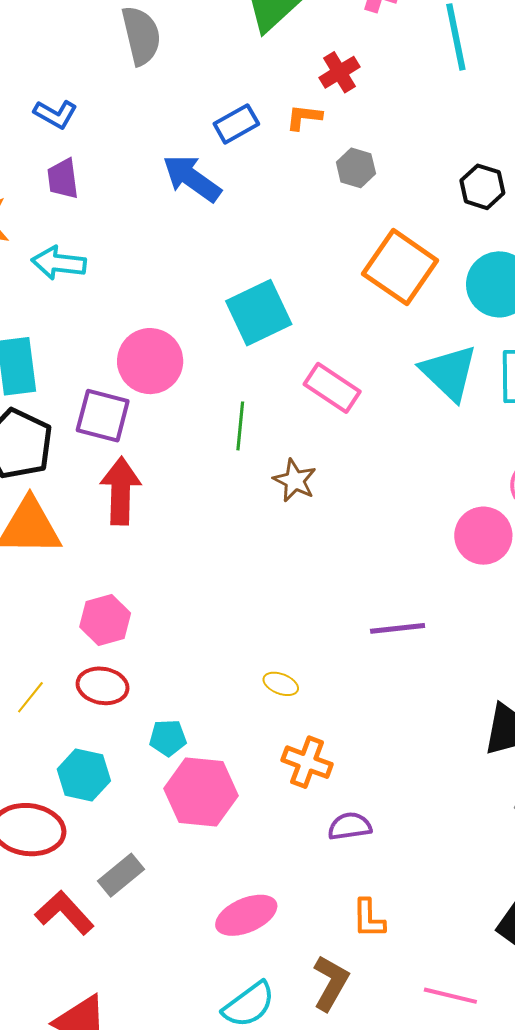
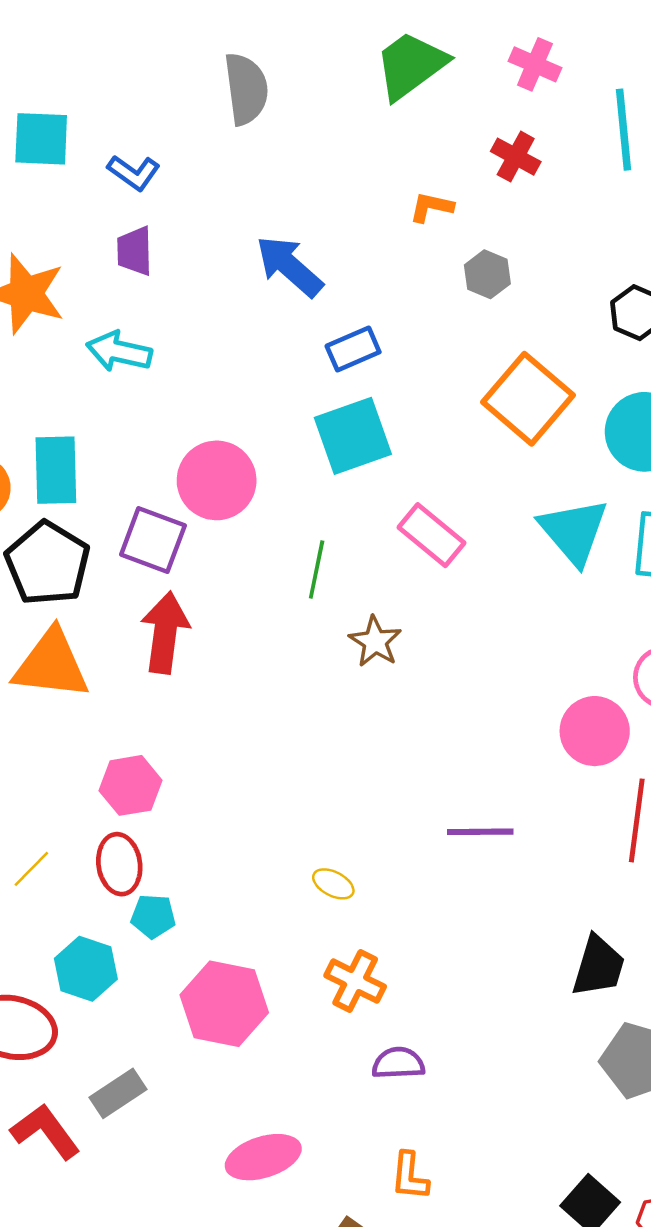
red cross: (339, 72) -> (516, 157), moved, turned -36
blue rectangle: (236, 124) -> (353, 349), moved
red ellipse: (103, 686) -> (119, 864), turned 66
cyan pentagon: (168, 738) -> (153, 916), moved

